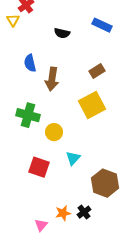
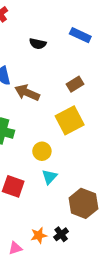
brown arrow: (52, 79) -> (27, 93), turned 105
yellow circle: (54, 132) -> (42, 151), moved
pink triangle: (41, 225) -> (15, 248), turned 32

